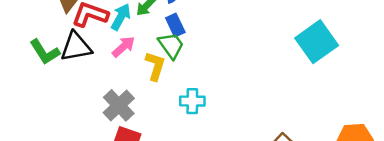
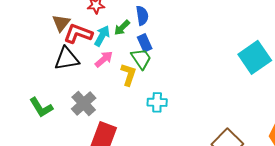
green L-shape: (45, 52) -> (41, 107), moved
gray cross: (119, 105) -> (84, 103), moved

